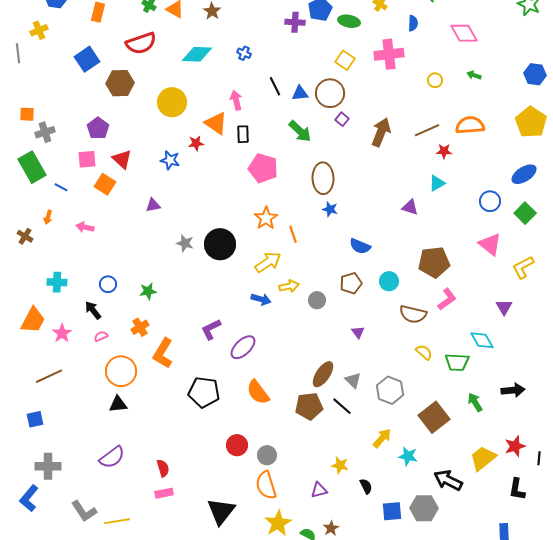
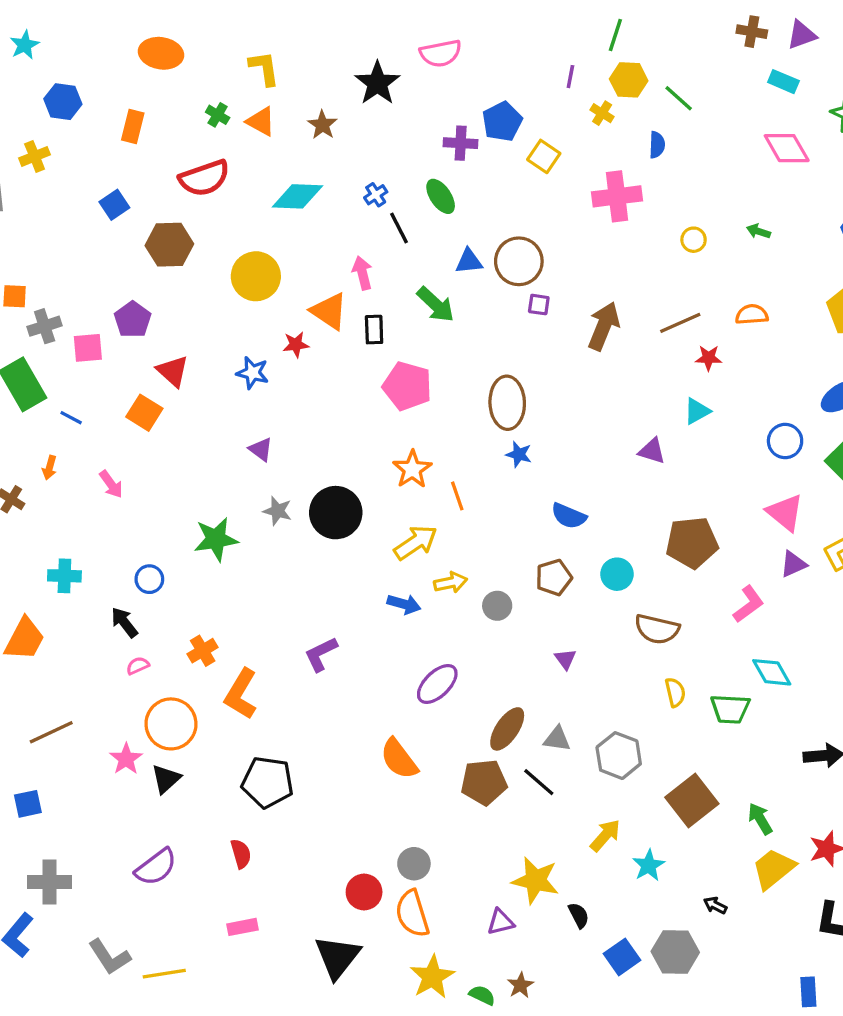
green ellipse: (349, 21) -> (441, 196), moved, turned 45
pink diamond: (464, 33) -> (787, 148), moved
blue cross: (244, 53) -> (376, 195), turned 32
blue square: (87, 59) -> (114, 205), size x0.7
yellow square: (345, 60) -> (544, 156), moved
black line: (275, 86) -> (399, 228), moved
purple square: (342, 119) -> (539, 305), turned -32
orange semicircle: (470, 125) -> (752, 315), size x0.7
green arrow: (300, 131) -> (436, 305), moved
pink square: (87, 159) -> (88, 348), moved
purple triangle: (153, 205) -> (261, 449), moved, turned 49
pink arrow: (85, 227) -> (111, 484), turned -138
green star: (148, 291) -> (216, 539), moved, size x1.5
pink L-shape: (447, 299) -> (748, 604), moved
purple triangle: (504, 307) -> (793, 564), moved, turned 36
pink star: (62, 333) -> (126, 759), moved
purple ellipse: (243, 347) -> (437, 684), moved
yellow semicircle: (424, 352) -> (675, 692), turned 36
gray triangle: (353, 380) -> (557, 739), turned -36
black pentagon: (204, 392) -> (268, 782), moved
green arrow: (475, 402) -> (760, 819), moved
black triangle: (118, 404) -> (166, 779), turned -36
red circle: (237, 445) -> (364, 892), moved
cyan star: (408, 456) -> (649, 865), turned 30
yellow star: (340, 465) -> (535, 880), size x1.6
red semicircle: (163, 468) -> (241, 854), moved
black arrow: (448, 480) -> (715, 905), size x0.5
blue square: (392, 511) -> (622, 957), turned -30

